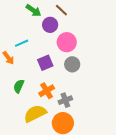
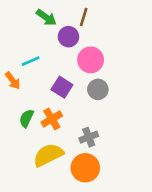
brown line: (61, 10) -> (84, 17), turned 64
purple square: (45, 63) -> (62, 87), turned -35
orange cross: (47, 91) -> (52, 119), moved

